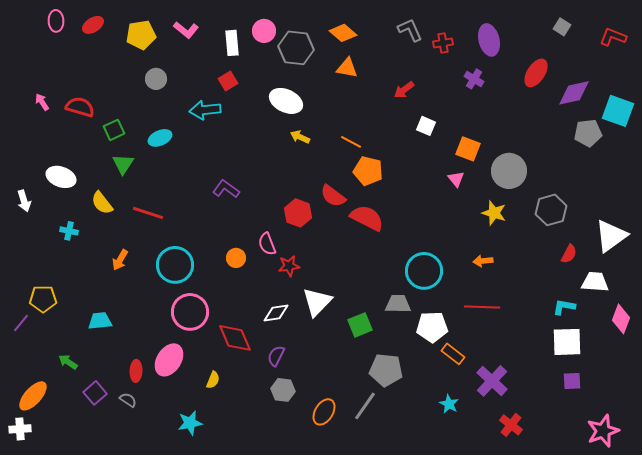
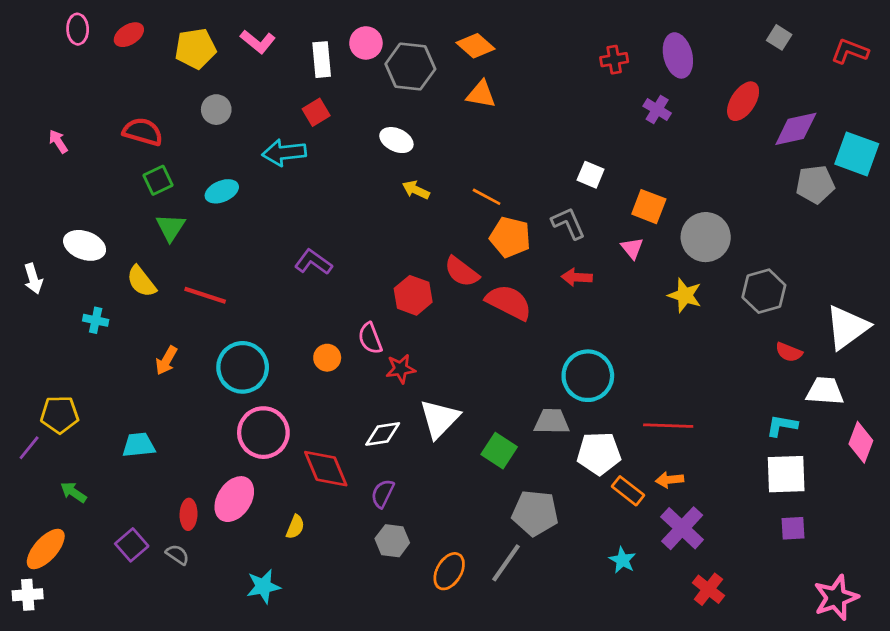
gray L-shape: (410, 30) -> (568, 223), moved
red arrow: (404, 90) -> (577, 277), moved, turned 40
white ellipse: (286, 101) -> (396, 140), size x0.7
red semicircle: (80, 107) -> (143, 132), moved
red semicircle: (569, 254) -> (789, 352), turned 84
orange arrow: (483, 261) -> (670, 480), moved
green square: (360, 325) -> (499, 451), turned -35
green arrow: (68, 362) -> (73, 492), moved

